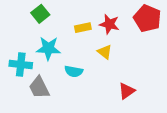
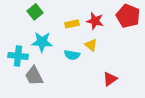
cyan semicircle: (74, 71) -> (72, 55), moved

